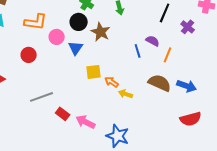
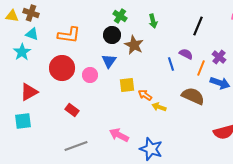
purple cross: (188, 27) -> (219, 57), moved
pink circle: (57, 37) -> (90, 75), moved
red circle: (29, 55) -> (62, 68), size x1.6
blue arrow: (187, 86) -> (220, 83), moved
gray line: (42, 97) -> (76, 146), moved
red rectangle: (63, 114) -> (72, 110), moved

